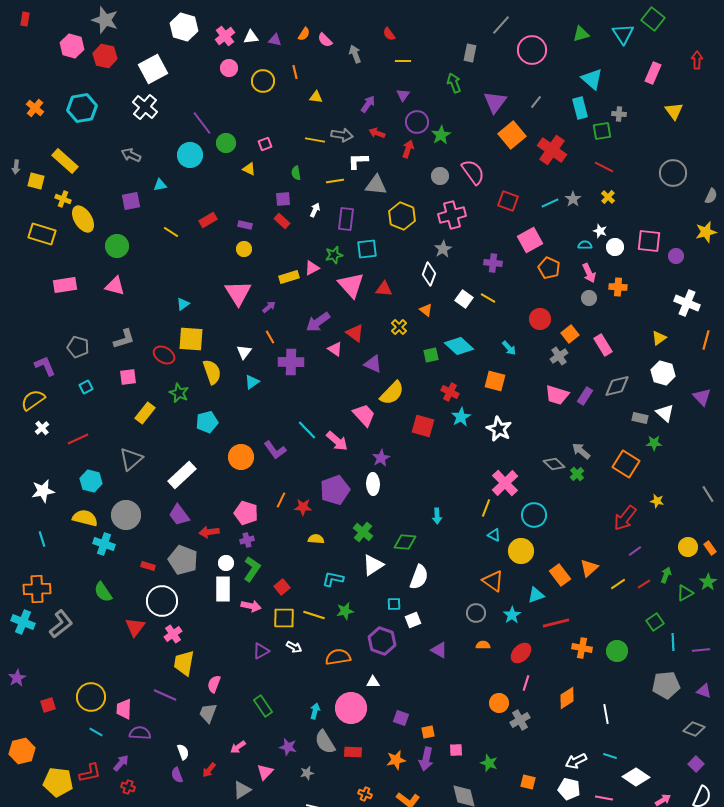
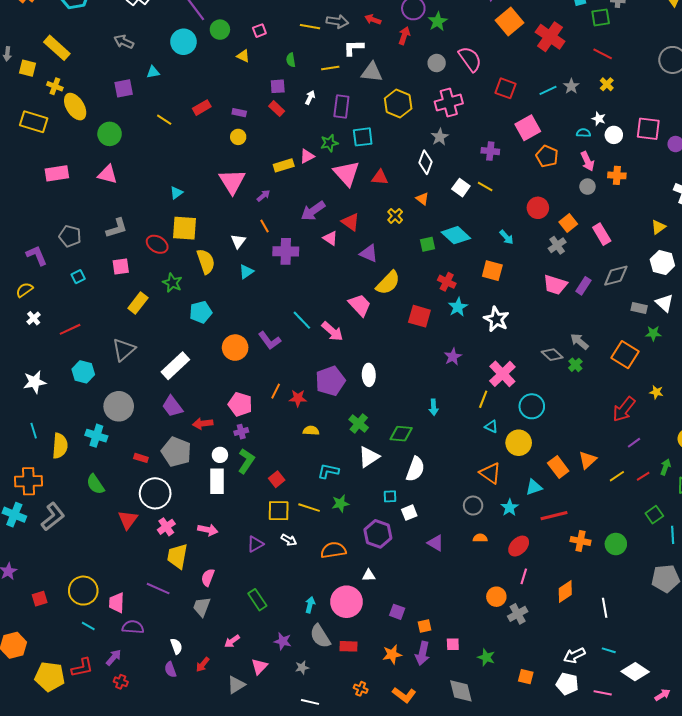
yellow semicircle: (33, 400) -> (24, 290), size x0.7
purple star: (381, 458) -> (453, 357), moved
yellow semicircle: (85, 518) -> (60, 446), moved, turned 80
pink arrow: (251, 606) -> (208, 530), moved

